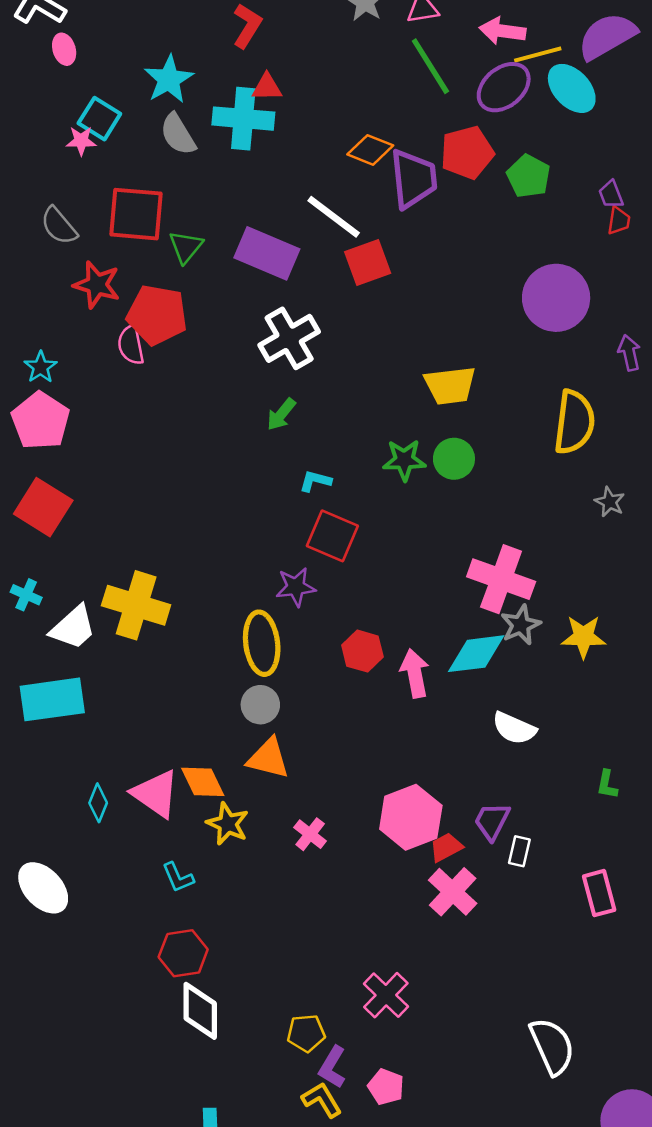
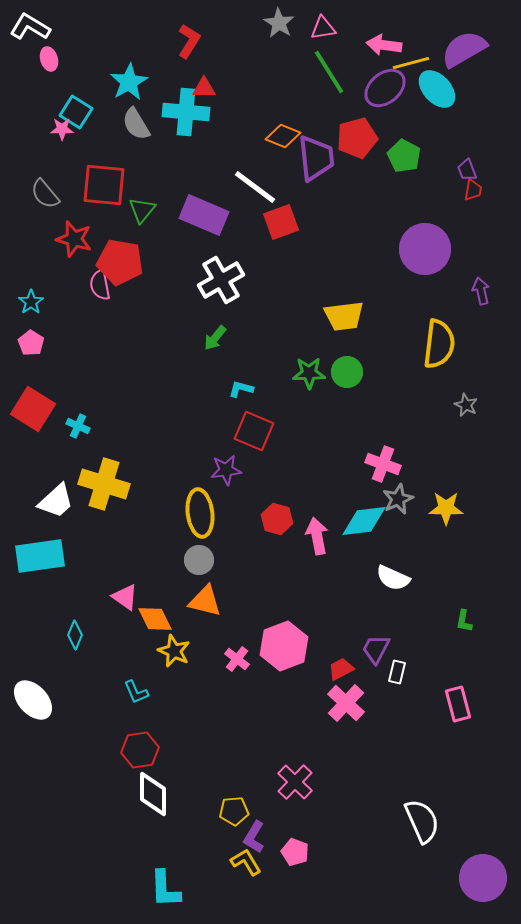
pink pentagon: (41, 421) -> (31, 343), size x0.6
pink cross: (501, 579) -> (383, 464), size x0.7
cyan cross: (26, 595) -> (78, 426), moved
pink triangle: (156, 794) -> (125, 597), moved, size x0.7
pink hexagon: (411, 817) -> (284, 646), moved

